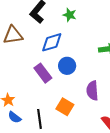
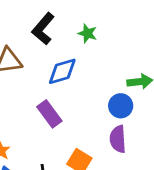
blue circle: (67, 66) -> (121, 106), moved

